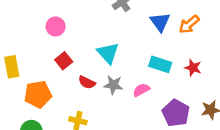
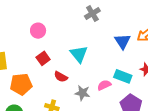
blue triangle: (160, 22) -> (122, 41), moved
cyan rectangle: (160, 64) -> (123, 76), moved
gray star: (113, 85) -> (82, 93), moved

